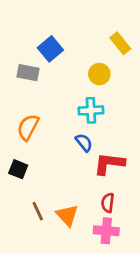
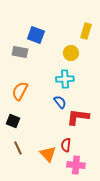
yellow rectangle: (120, 43) -> (86, 31), turned 56
blue square: (50, 49) -> (36, 35), turned -30
red semicircle: (108, 203) -> (66, 145), moved
brown line: (38, 211) -> (18, 148), moved

